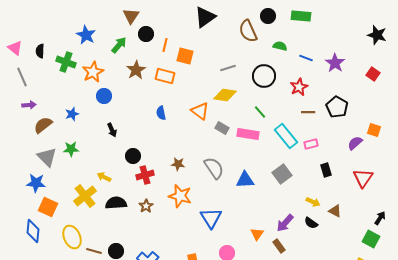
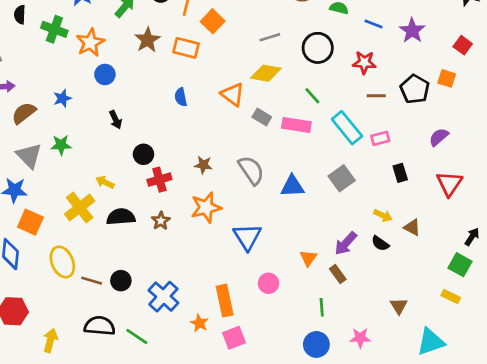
orange square: (185, 56) -> (213, 21), turned 30
red star: (299, 87) -> (364, 63), turned 30
orange square: (374, 130) -> (447, 78), moved
orange star: (180, 196) -> (206, 207), turned -30

